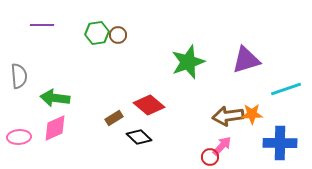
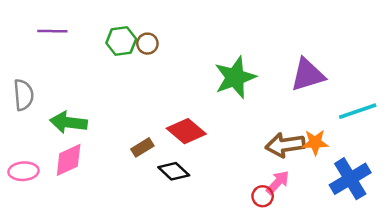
blue cross: (280, 143) -> (350, 179), turned -32

